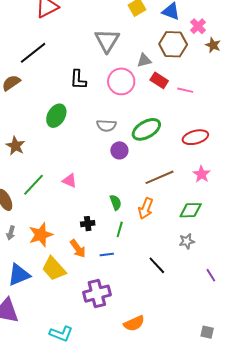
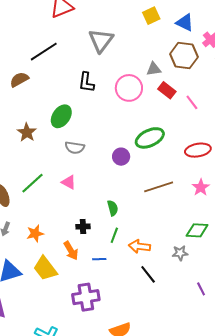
gray triangle: (107, 41) -> (101, 40), moved
pink line: (185, 90) -> (192, 102), turned 35
gray semicircle: (106, 126) -> (75, 148), moved
brown star: (15, 146) -> (27, 132), moved
orange arrow: (146, 208) -> (139, 246), moved, turned 70
green diamond: (191, 210) -> (197, 230), moved
orange star: (41, 235) -> (35, 233), size x0.7

